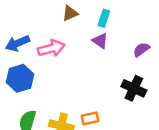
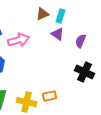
brown triangle: (70, 13) -> (43, 14), moved
purple semicircle: (141, 50) -> (81, 41), moved, turned -32

